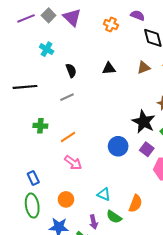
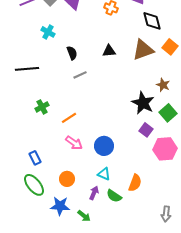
brown triangle: (144, 67) -> (143, 50), size x1.6
gray line: (67, 97) -> (80, 75), moved
green cross: (40, 126) -> (42, 107), turned -32
blue circle: (118, 146) -> (104, 146), moved
green ellipse: (32, 206) -> (34, 185), turned -30
purple arrow: (94, 222) -> (94, 193), moved, turned -144

